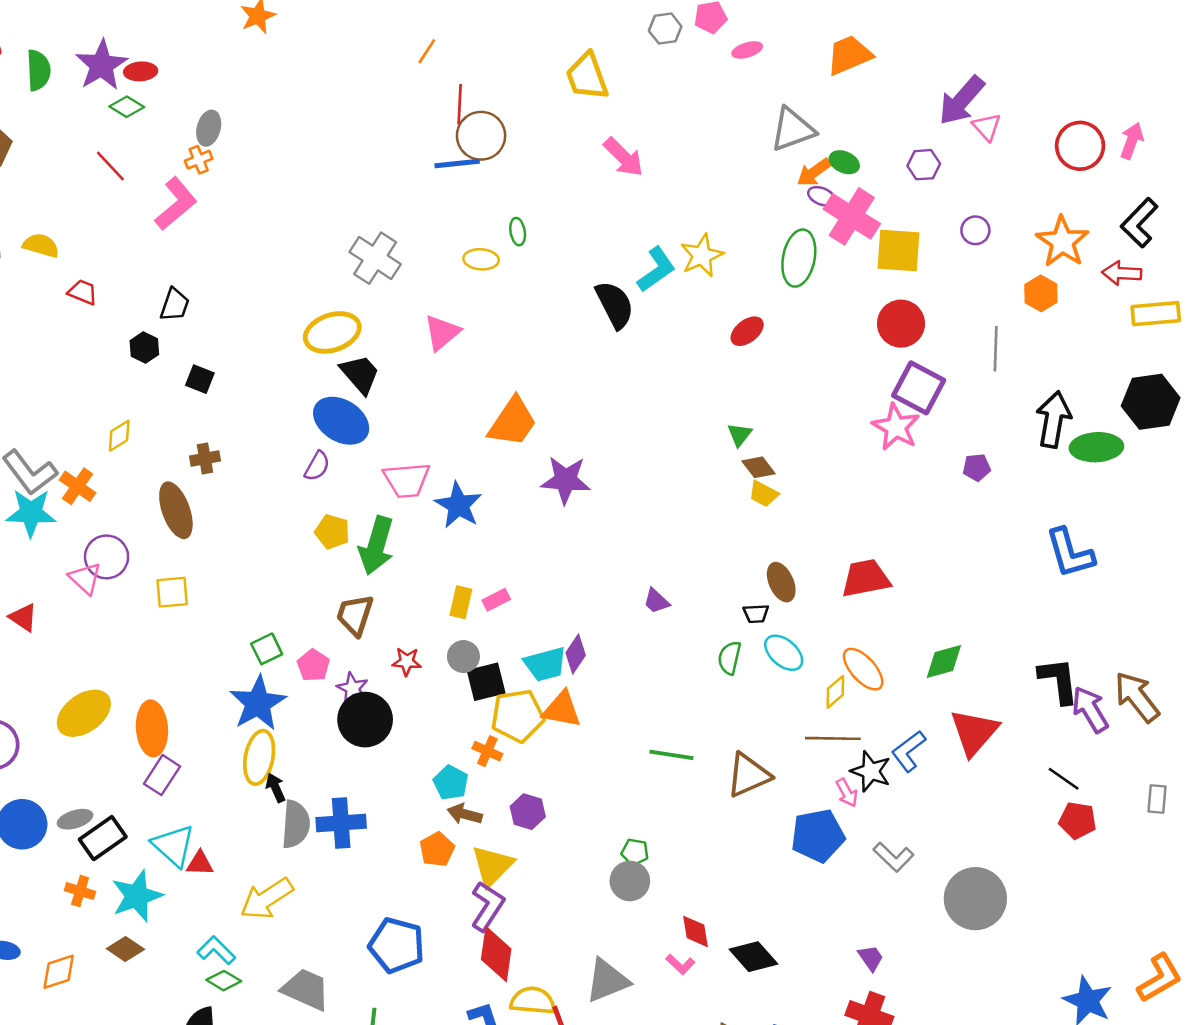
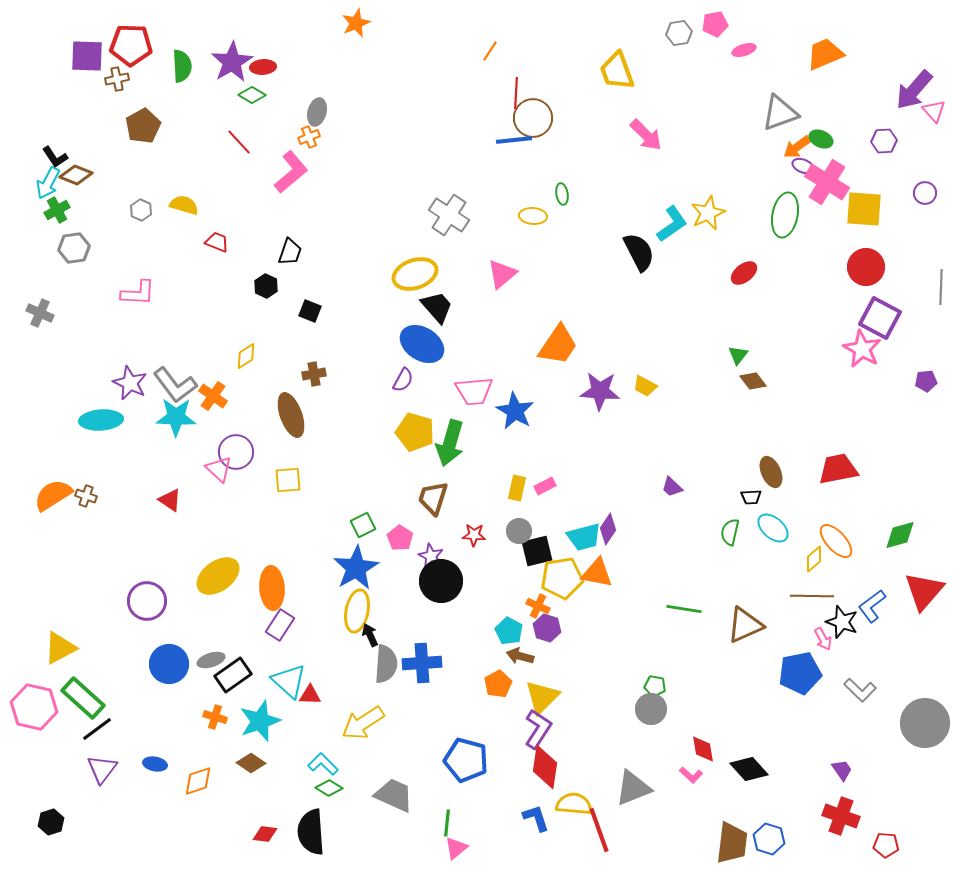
yellow trapezoid: (764, 494) -> (645, 386), moved
yellow pentagon: (332, 532) -> (415, 432), size x1.4
purple hexagon: (528, 812) -> (547, 628), moved

